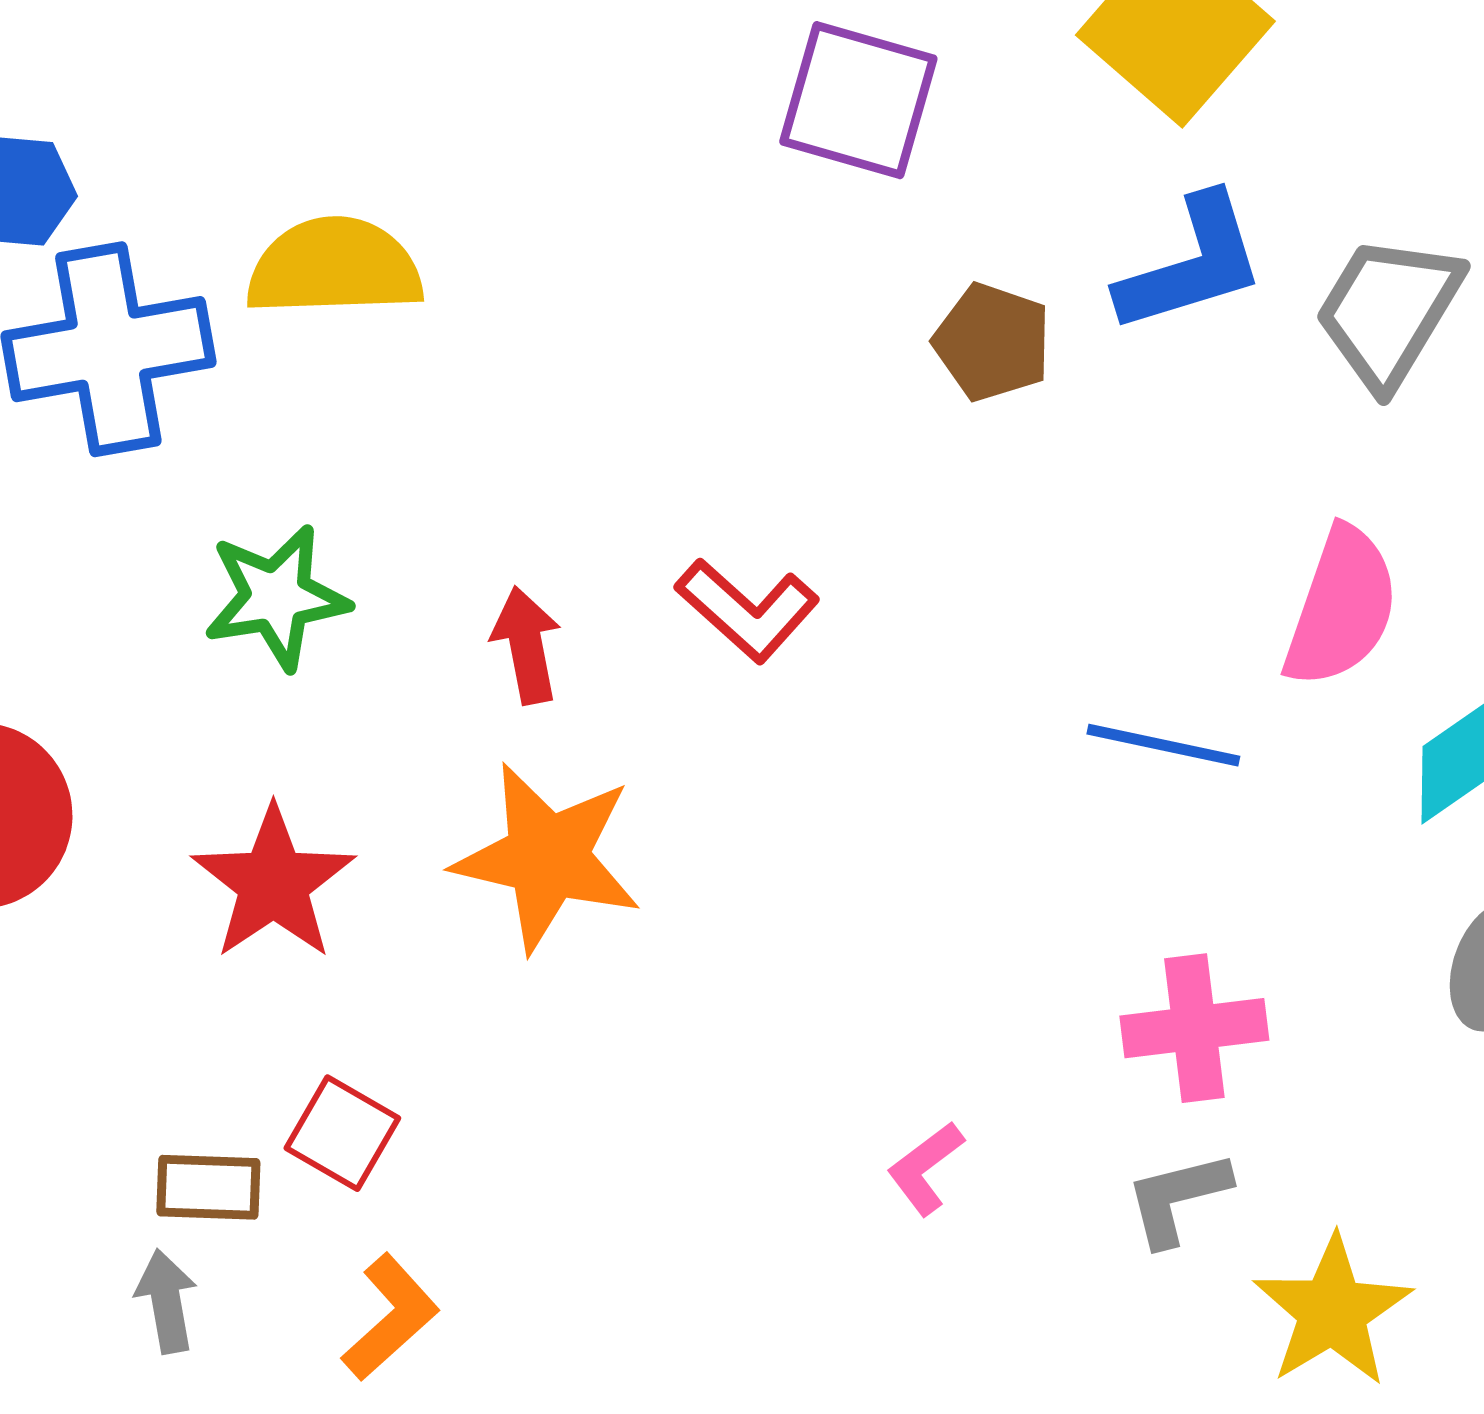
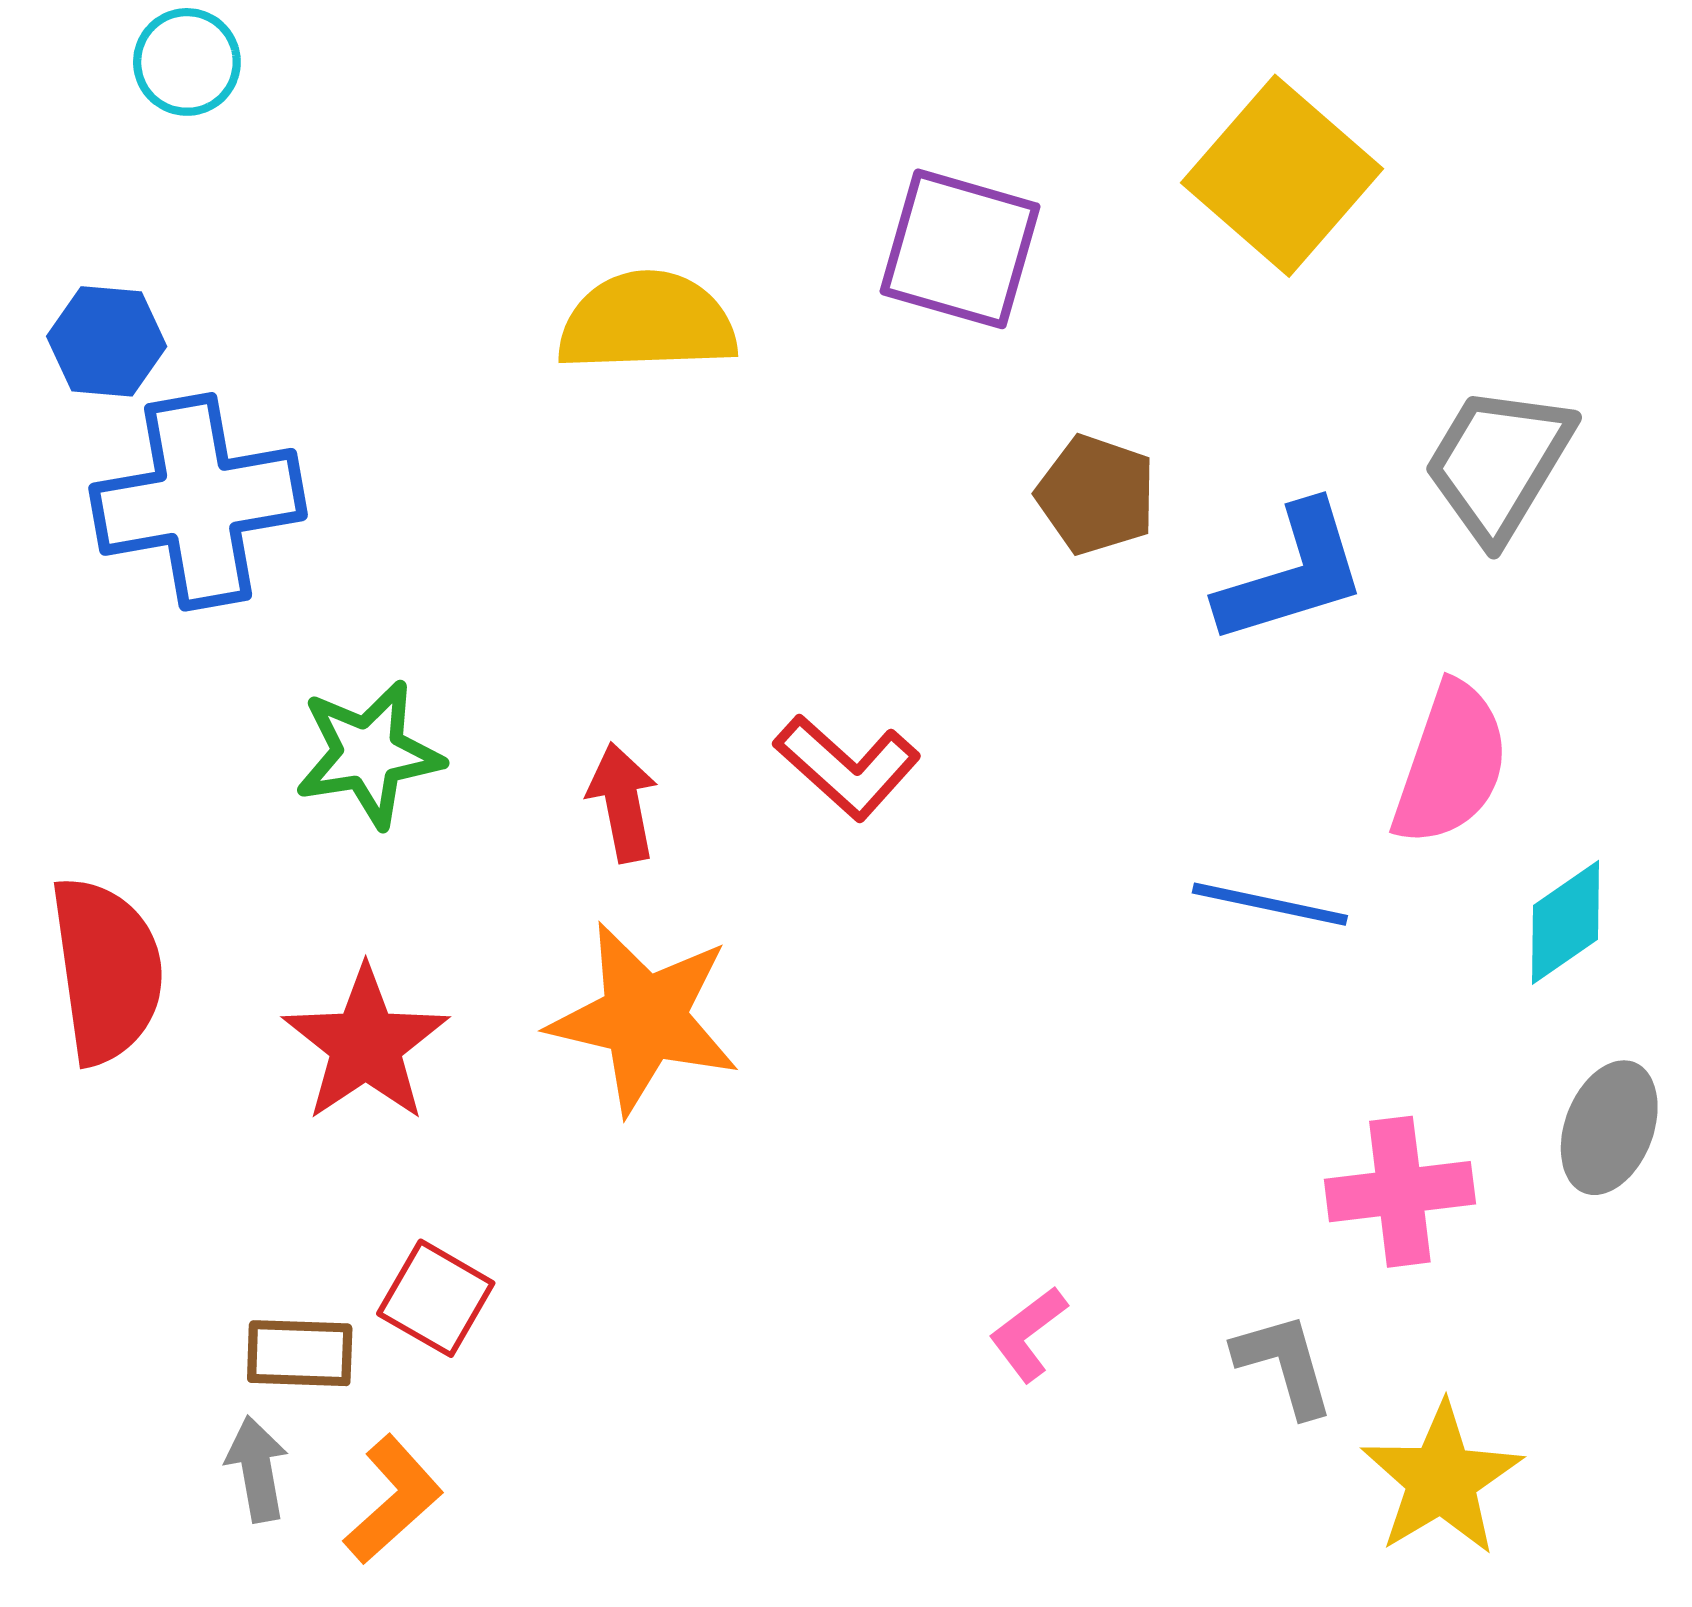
blue L-shape: (1191, 264) -> (1292, 574), moved
yellow semicircle: (334, 267) -> (647, 322), moved
pink cross: (1194, 1028) -> (1400, 1192), moved
gray L-shape: (1177, 1198) -> (1284, 1364), turned 88
orange L-shape: (390, 1317) -> (393, 1499), moved

